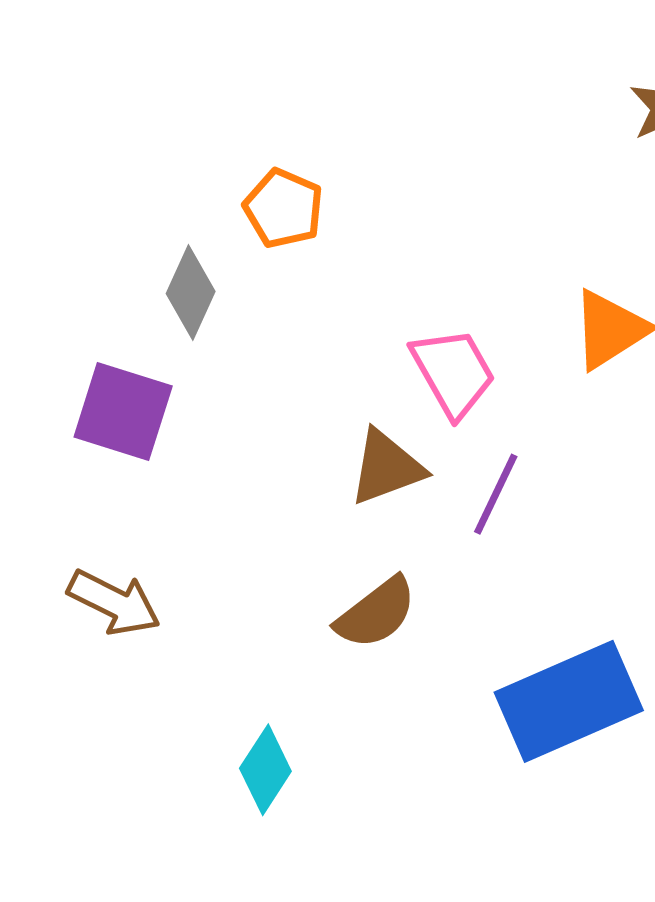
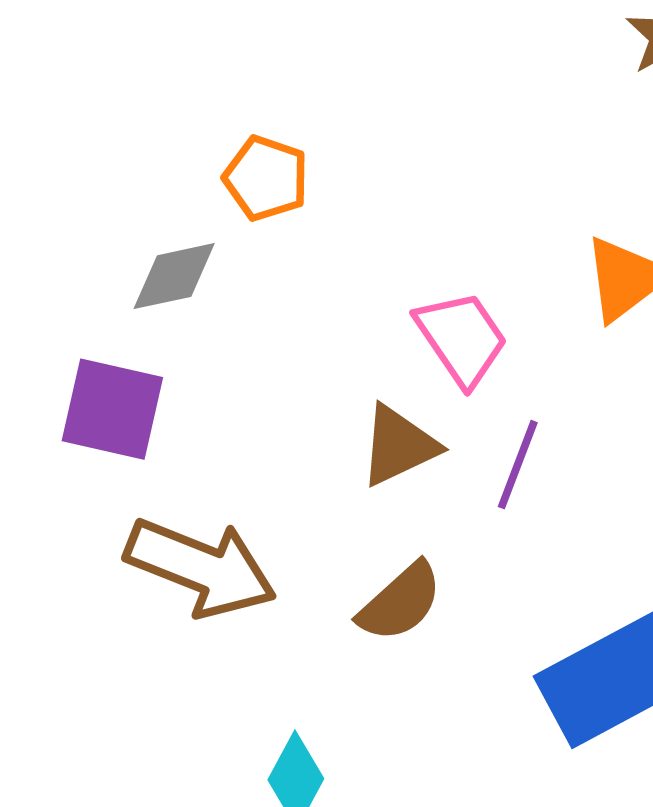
gray diamond: (191, 292) -> (174, 276), turned 58
brown arrow: (114, 602) -> (201, 567), moved, size x1.5

